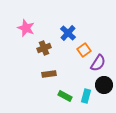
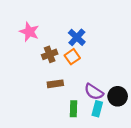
orange square: (84, 50) -> (72, 57), moved
purple semicircle: (98, 63) -> (94, 92), moved, turned 90
green rectangle: (65, 96) -> (73, 109), turned 64

